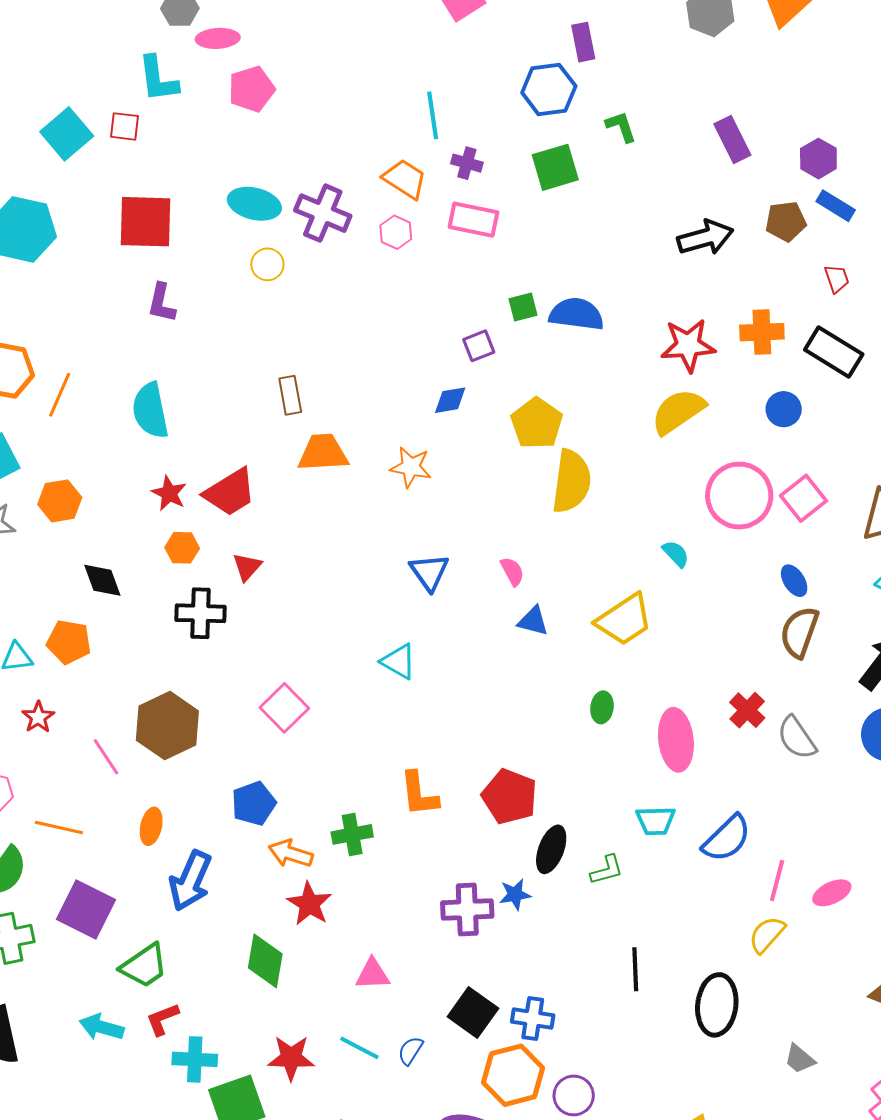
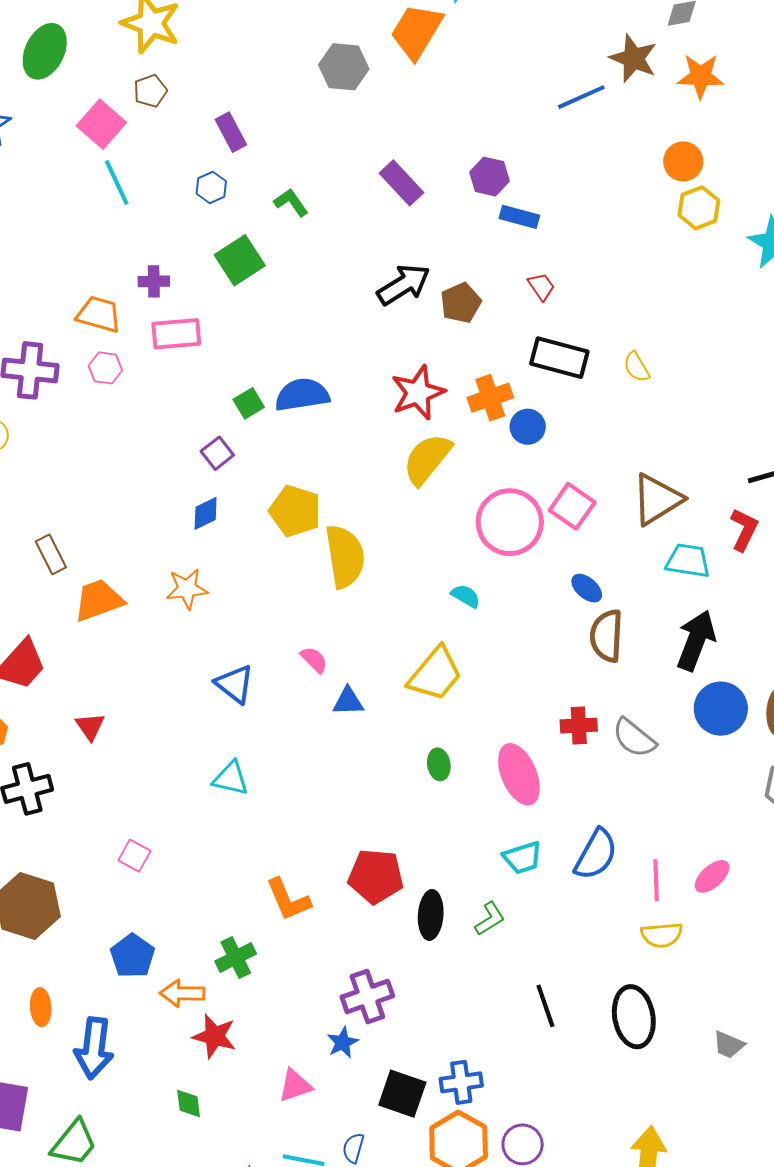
blue hexagon: (549, 89) -> (211, 187), size x0.6
cyan line: (433, 115) -> (117, 183), moved
brown pentagon: (786, 221) -> (461, 303), moved
orange cross: (762, 332) -> (490, 398), moved
red triangle: (247, 567) -> (90, 727), moved
pink square: (284, 708) -> (135, 856), size x0.7
red cross: (747, 710) -> (579, 726), turned -30
blue star: (515, 894) -> (343, 1042), moved
yellow semicircle: (767, 935) -> (662, 935), turned -120
green diamond: (265, 961) -> (189, 1103), size x0.6

